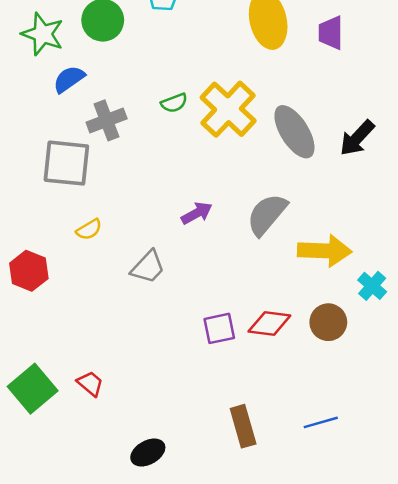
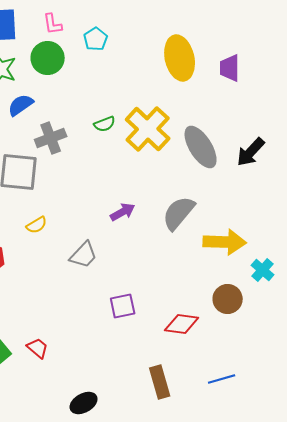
red diamond: (269, 323) -> (182, 324), moved
purple square: (219, 328) -> (123, 306), moved

